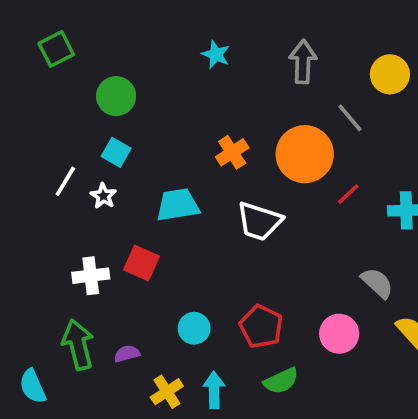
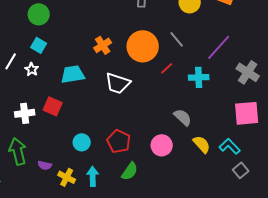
gray line: (350, 118) -> (177, 39), moved
purple semicircle: (127, 354) -> (45, 165), moved, turned -152
green semicircle: (281, 381) -> (130, 171), turned -30
yellow cross: (167, 392) -> (67, 177), turned -30

